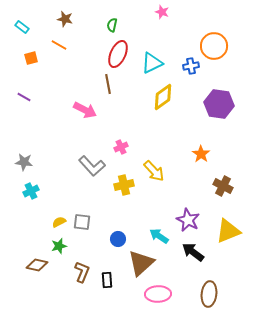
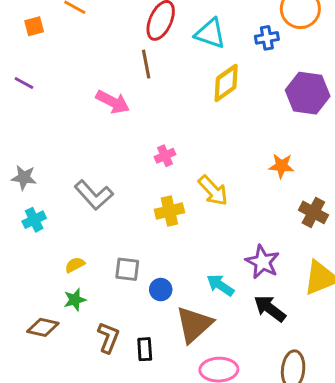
cyan triangle: (152, 63) -> (210, 33), turned 45
orange star: (201, 154) -> (281, 166), turned -30
gray L-shape: (92, 166) -> (94, 195), moved
gray square: (82, 222) -> (127, 269), moved

